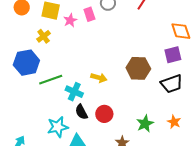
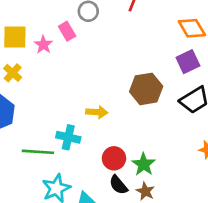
green line: (51, 80) -> (38, 152), moved, turned 35
black semicircle: (81, 112) -> (118, 185), moved
green star: (145, 124) -> (144, 164), moved

